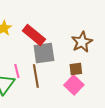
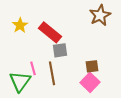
brown star: (82, 42) -> (100, 15), moved
gray square: (44, 53) -> (60, 50), size x0.7

